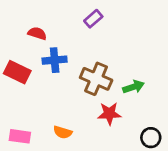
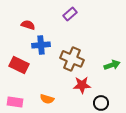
red rectangle: (17, 72) -> (19, 65), moved
green arrow: (133, 87) -> (112, 65), moved
black circle: (151, 138) -> (101, 103), moved

